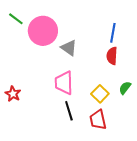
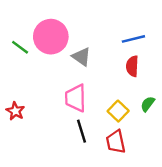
green line: (16, 19) -> (20, 47), moved
blue line: (113, 33) -> (133, 39), turned 66

